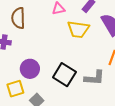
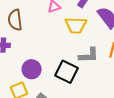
gray L-shape: (94, 78) -> (89, 55), moved

